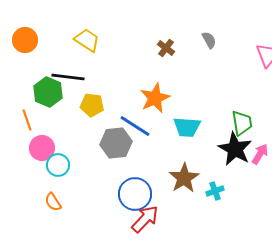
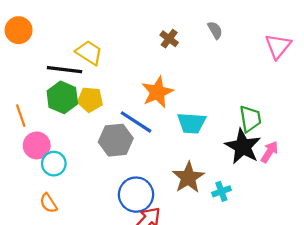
yellow trapezoid: (87, 40) -> (89, 53), moved
green hexagon: (48, 92) -> (62, 97), moved

